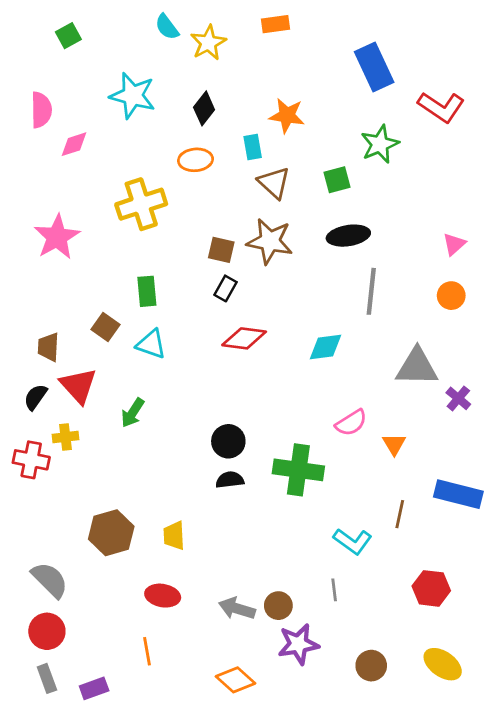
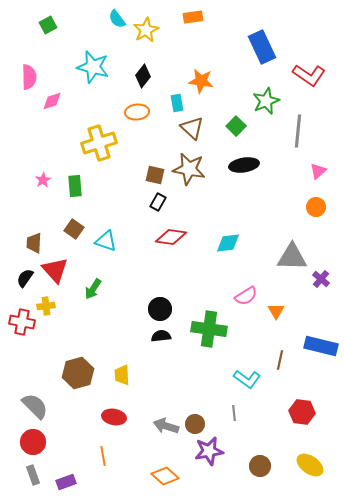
green square: (337, 180) -> (236, 126), turned -30
pink star: (57, 237) -> (43, 180), moved, size x0.5
green rectangle: (147, 291) -> (75, 186), moved
gray line: (371, 291) -> (298, 131), moved

